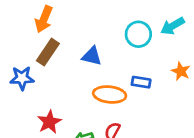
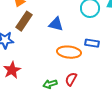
red star: (49, 122) -> (12, 70), moved

